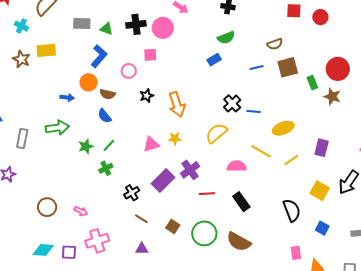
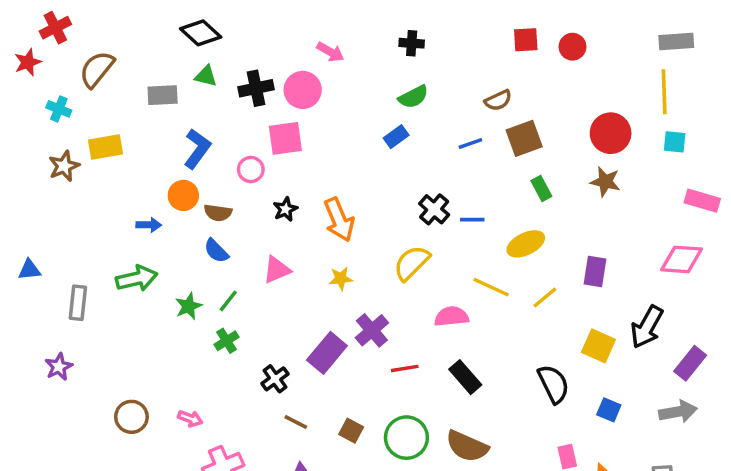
green triangle: (106, 29) -> (206, 76), moved
pink square: (150, 55) -> (285, 138), size x1.5
brown star: (21, 59) -> (64, 166), turned 30
green rectangle: (312, 83) -> (541, 189), moved
pink triangle: (151, 144) -> (277, 270), moved

